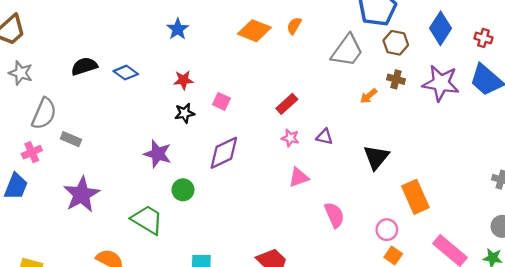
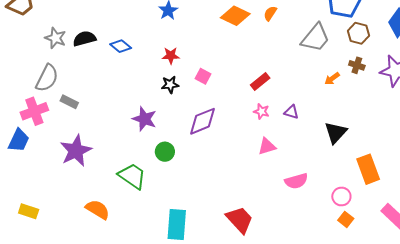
gray star: (21, 73) -> (55, 38), moved
pink cross: (32, 152) -> (34, 111), size x1.5
pink semicircle: (334, 215) -> (296, 181), turned 95

